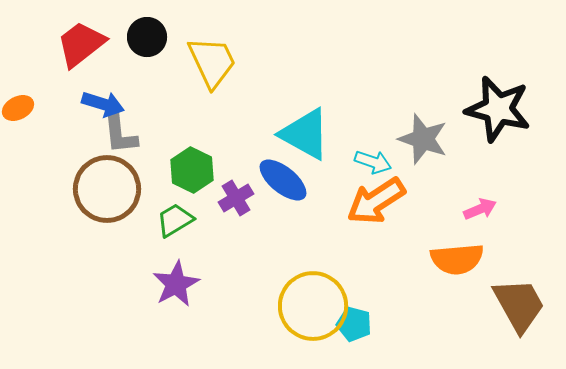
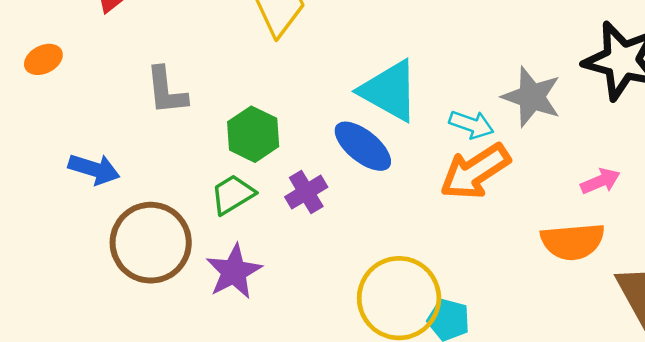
blue arrow: (103, 104) -> (94, 169), moved
brown circle: (107, 189) -> (151, 243), moved
purple cross: (236, 198) -> (306, 192), moved

